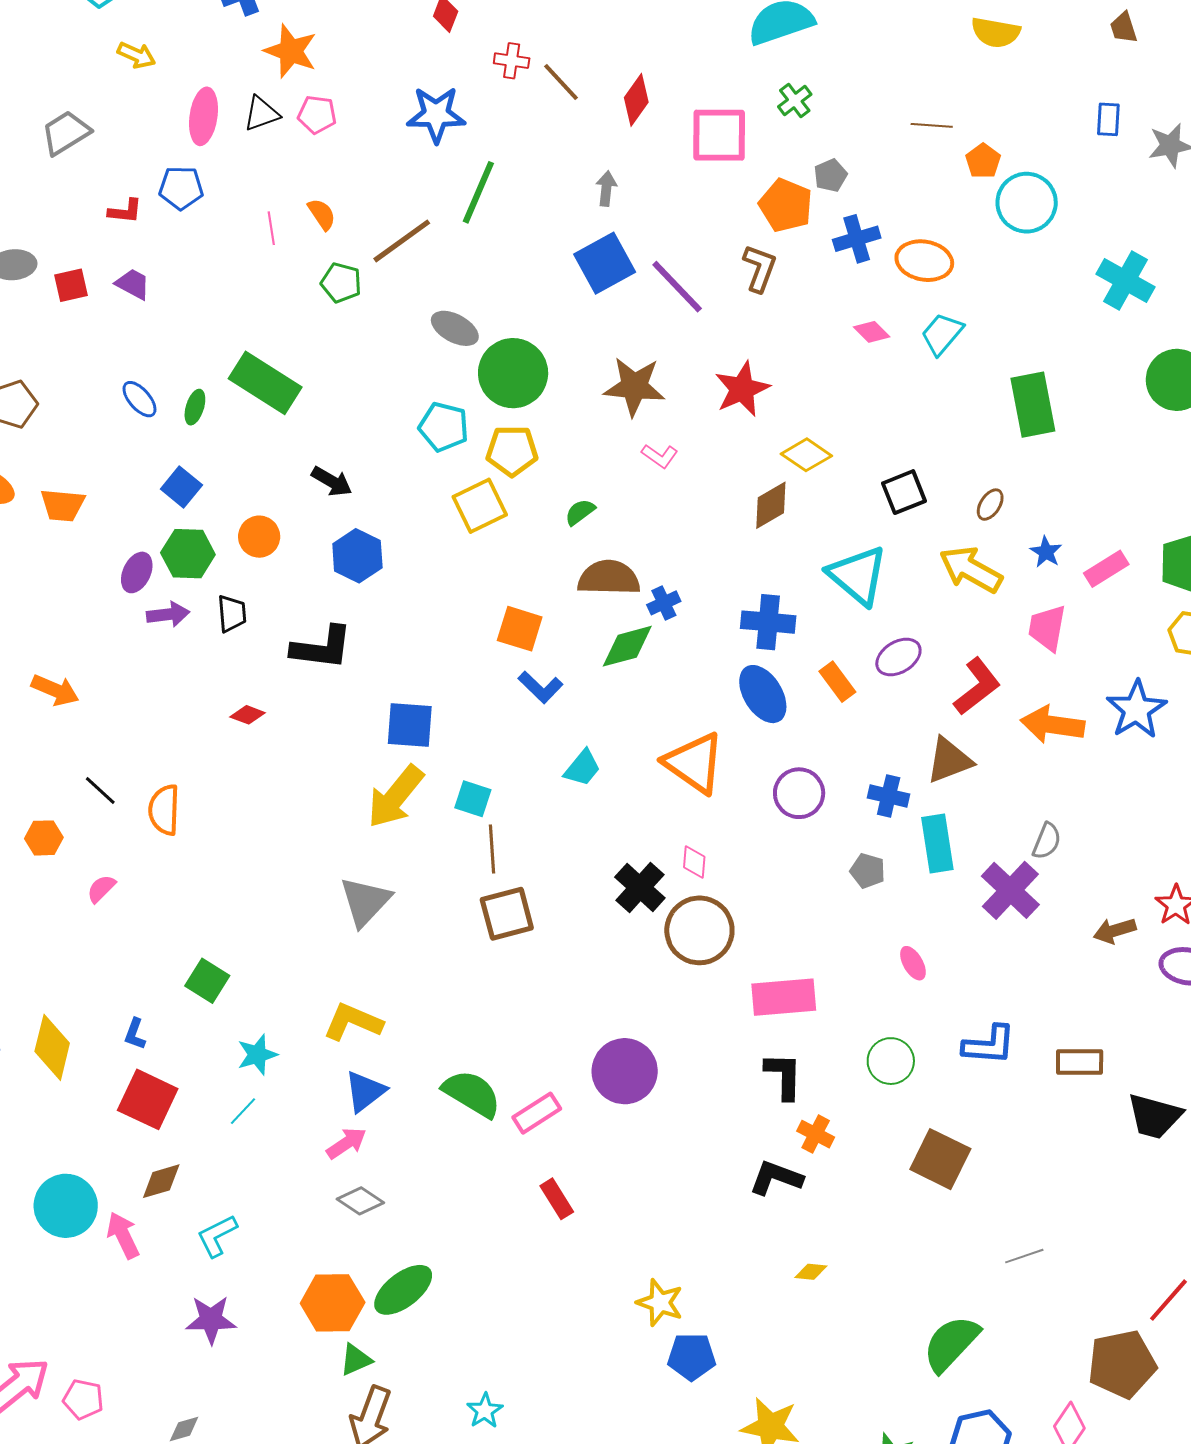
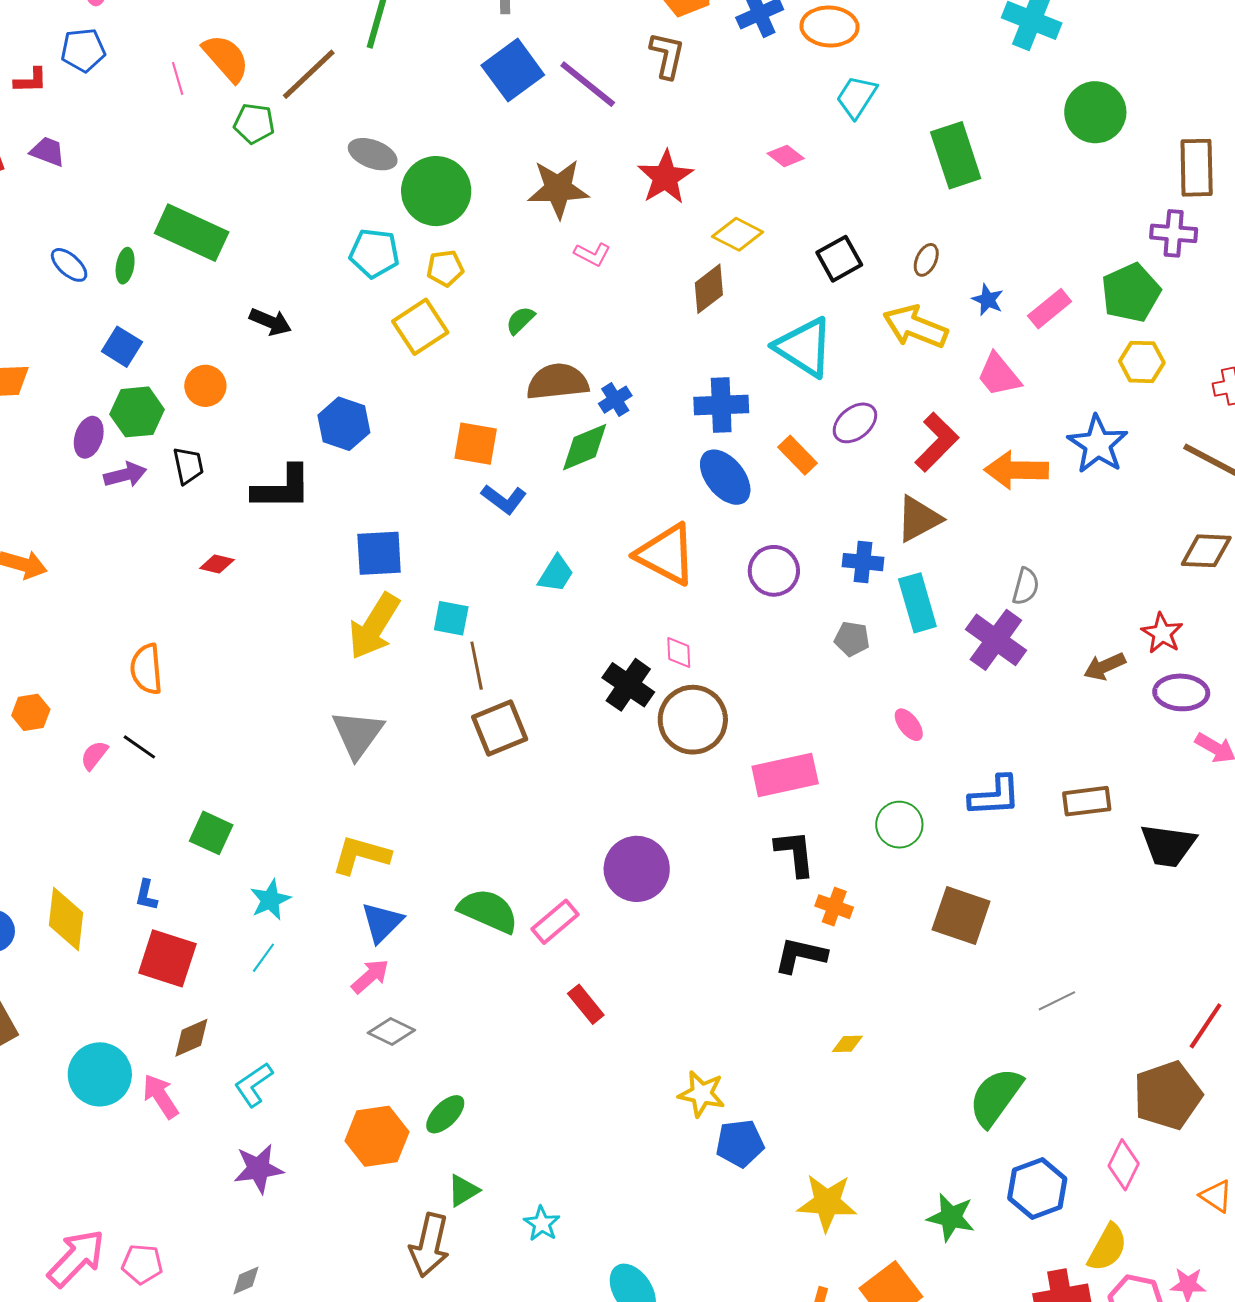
orange semicircle: (322, 214) -> (226, 58), size x1.6
pink diamond: (872, 332) -> (786, 156), moved
yellow pentagon: (512, 451) -> (445, 268), size x0.7
blue hexagon: (357, 556) -> (344, 424), moved
pink trapezoid: (1047, 628) -> (999, 375), turned -42
black line: (100, 791) -> (139, 747), moved
green ellipse: (403, 1290) -> (445, 1114), size x0.7
green triangle: (356, 1360) -> (463, 1191), moved

